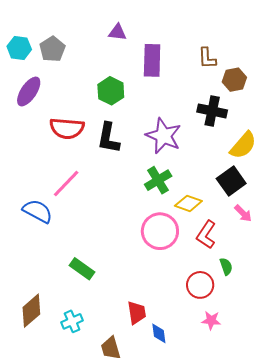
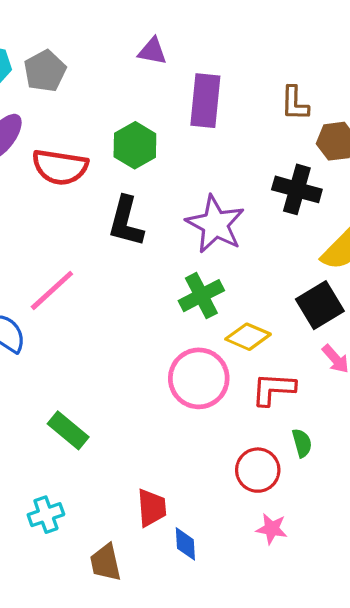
red semicircle: (67, 128) -> (60, 167), moved
red L-shape: (206, 235) -> (273, 389), turned 56

